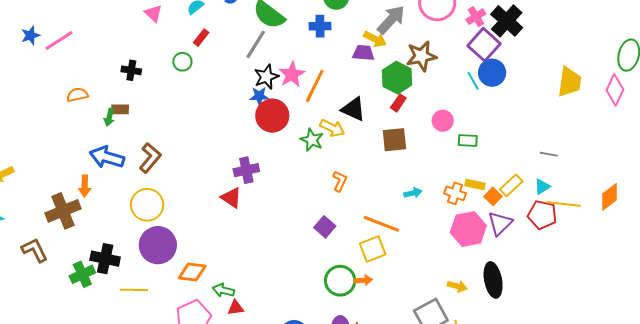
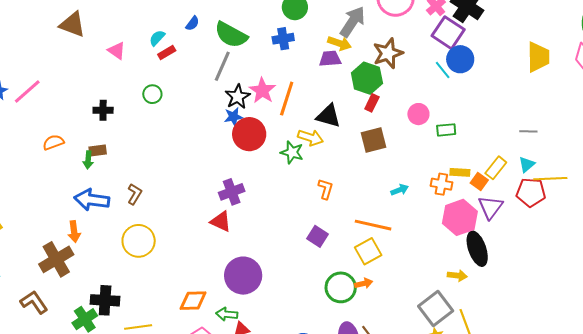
red rectangle: (201, 38) -> (167, 53), moved, turned 30
brown L-shape: (150, 158) -> (135, 194), size x0.7
purple circle: (158, 245) -> (243, 276), moved
black ellipse: (493, 280) -> (477, 249), moved

